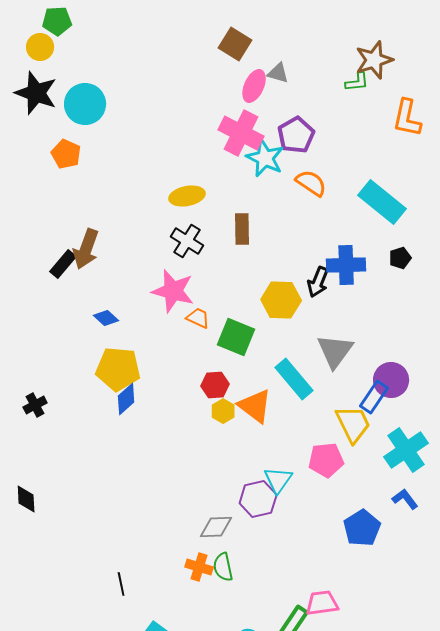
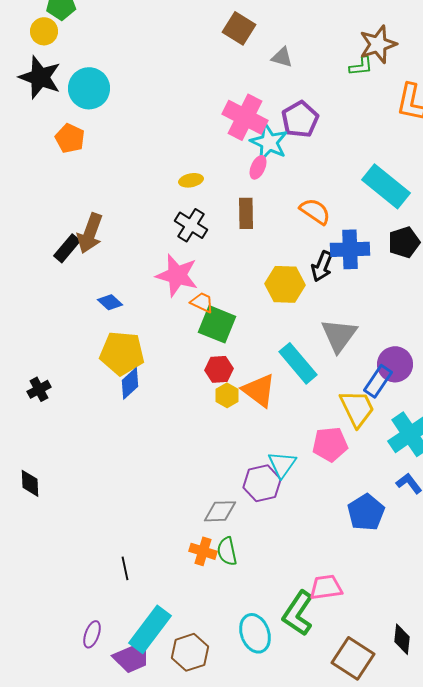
pink ellipse: (254, 86) -> (258, 167), moved, size x0.7
orange semicircle: (311, 183) -> (315, 211), moved
yellow ellipse: (187, 196) -> (191, 180), size x0.7
black pentagon: (400, 258) -> (404, 242), size x1.4
green square: (236, 337) -> (217, 324), moved

